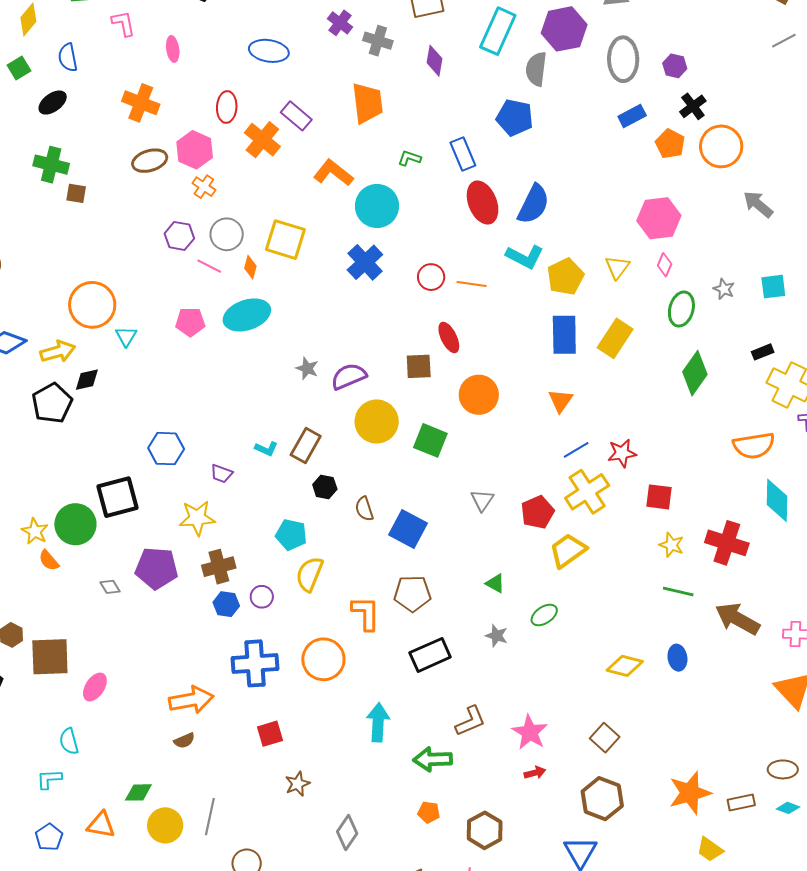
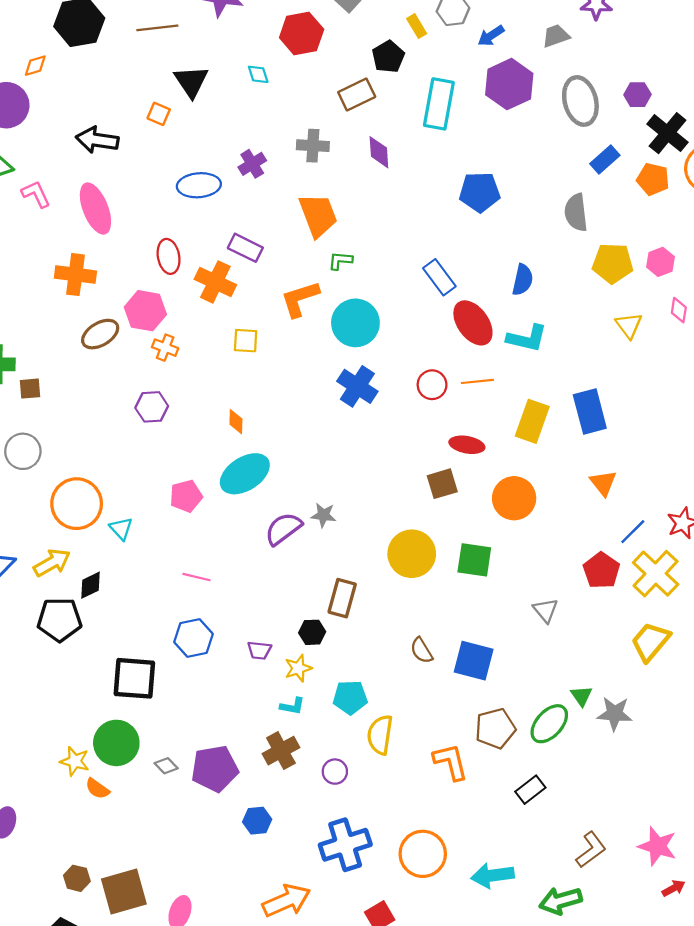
purple cross: (340, 23) -> (252, 164), moved, turned 35
pink ellipse: (173, 49) -> (95, 209), size x1.8
gray semicircle: (536, 69) -> (576, 212), moved
black cross: (693, 106) -> (668, 133), size x1.4
blue rectangle: (463, 154) -> (439, 277), moved
green L-shape: (410, 158) -> (340, 261), moved
orange L-shape: (333, 173) -> (300, 299), turned -42
red ellipse: (483, 203) -> (473, 323), moved
blue semicircle: (534, 204) -> (523, 280), size x0.7
pink hexagon: (659, 218) -> (660, 262), size x0.6
gray circle: (227, 234) -> (23, 451), moved
yellow square: (285, 240) -> (246, 341), moved, size x0.6
pink line: (209, 266) -> (196, 577), moved
yellow pentagon: (565, 277) -> (613, 263), moved, turned -30
red ellipse: (449, 337) -> (467, 445), turned -40
yellow rectangle: (615, 338) -> (532, 421), moved
purple semicircle: (349, 376) -> (283, 529), moved
black pentagon: (52, 403) -> (59, 620), turned -30
cyan L-shape: (266, 449) -> (292, 706), moved
black hexagon: (325, 487) -> (312, 632), moved
black square: (118, 497) -> (134, 678), moved, turned 33
red pentagon: (538, 512) -> (601, 571), moved
yellow star: (197, 518) -> (298, 668), moved, size x0.7
green triangle: (495, 583) -> (581, 696), turned 40
gray diamond: (110, 587) -> (166, 766), moved
blue hexagon: (226, 604) -> (257, 821), moved
green ellipse: (544, 615) -> (549, 724), moved, size x1.4
gray star: (497, 636) -> (615, 714), moved, size x1.4
black rectangle: (430, 655) -> (530, 790), size x0.7
orange circle: (323, 659) -> (423, 854), moved
cyan arrow: (378, 722) -> (492, 875), turned -87

